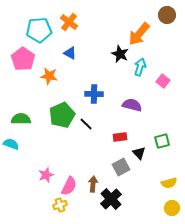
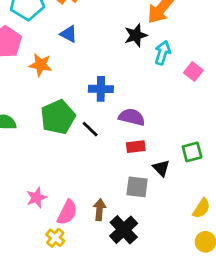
black star: (120, 54) -> (136, 35), turned 30
purple semicircle: (132, 105) -> (132, 117), moved
gray square: (121, 167) -> (137, 187), turned 36
yellow semicircle: (169, 183) -> (201, 208), turned -42
yellow cross: (60, 205) -> (55, 238), turned -32

